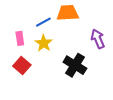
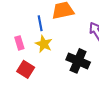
blue line: (43, 22) -> (40, 23), turned -63

